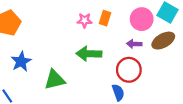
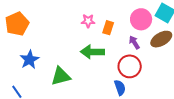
orange rectangle: (105, 18) -> (108, 28), moved
purple arrow: (134, 44) -> (134, 42), turned 56

